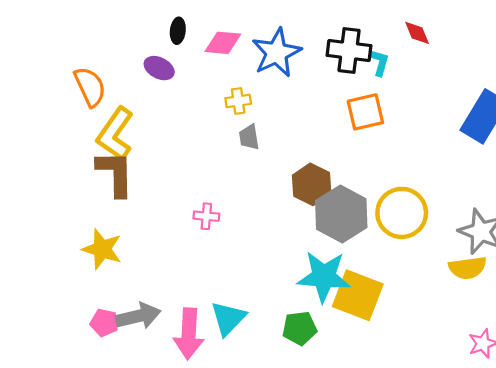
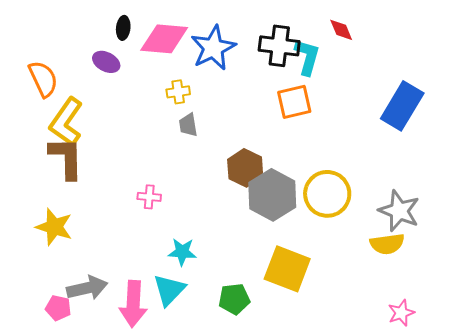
pink diamond: (223, 43) -> (164, 39), size x1.4
cyan L-shape: (380, 63) -> (307, 57), size x1.5
cyan star: (324, 277) -> (182, 252), moved, size x0.6
pink pentagon: (104, 323) -> (58, 308), moved

